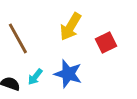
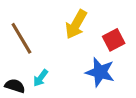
blue star: (68, 74) -> (100, 72), moved

